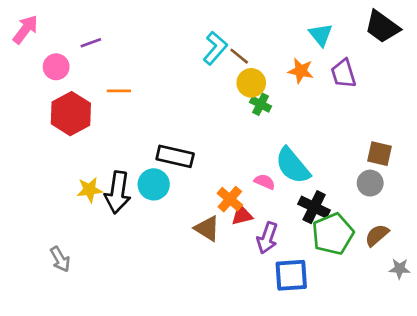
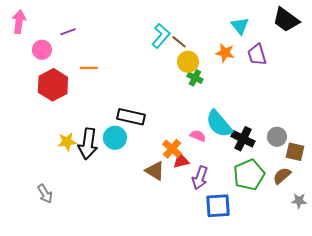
pink arrow: (25, 29) -> (19, 22), turned -30
brown square: (380, 154) -> (295, 152), moved
black cross: (314, 207) -> (243, 139), moved

